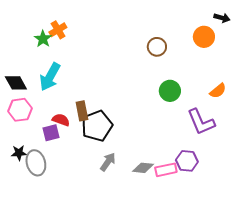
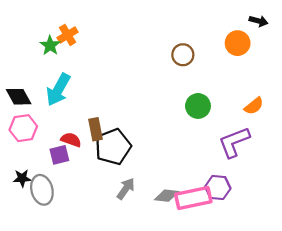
purple L-shape: (201, 122) -> (234, 142), turned 92
pink rectangle: (166, 170) -> (193, 198), size x1.4

